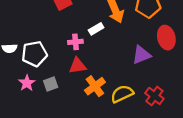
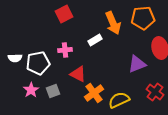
pink cross: (75, 42) -> (65, 50), moved
red triangle: (78, 66) -> (78, 74), turned 36
red cross: (154, 96) -> (155, 92), moved

